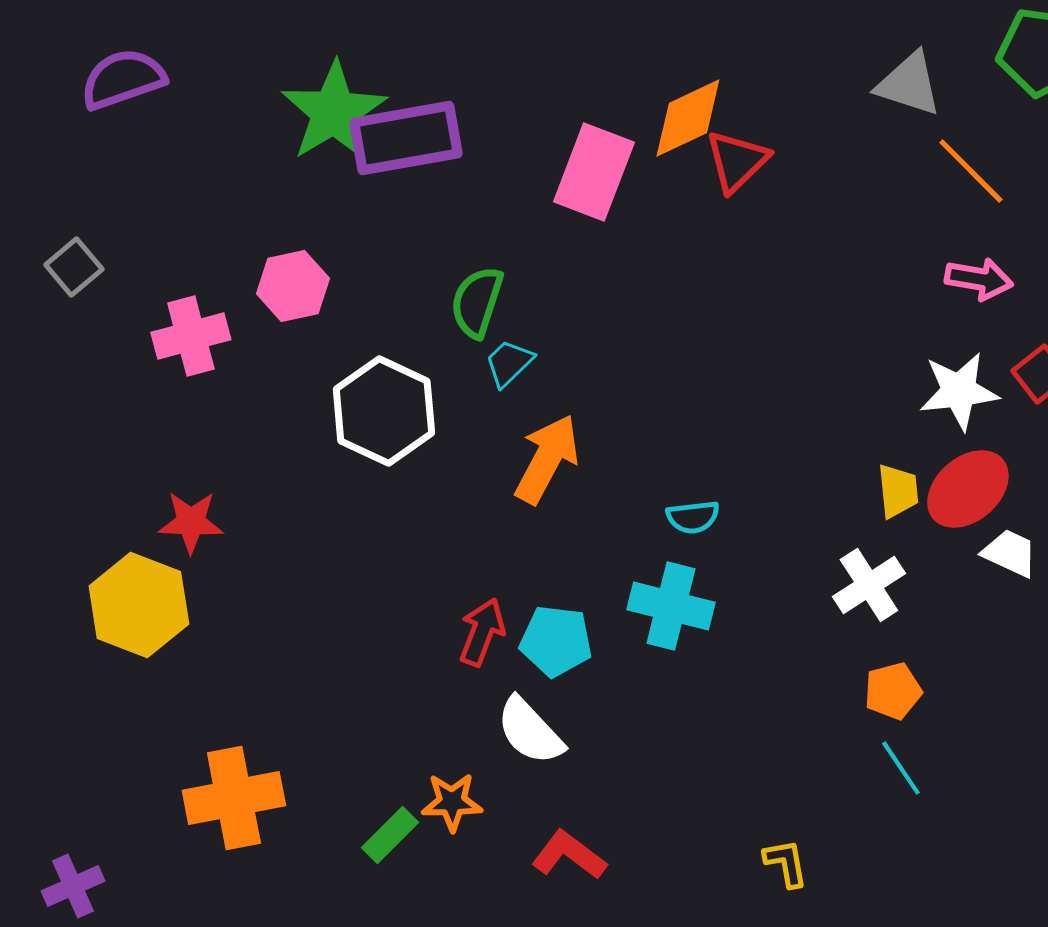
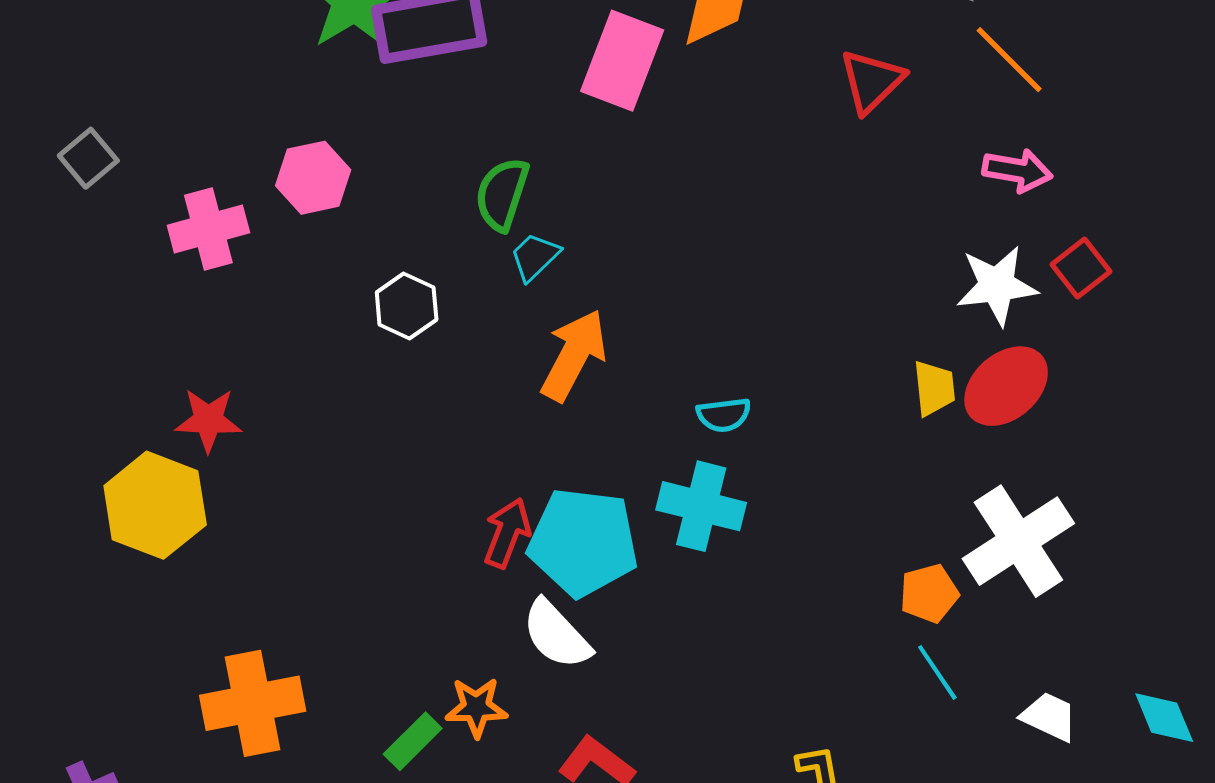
red triangle: (737, 161) -> (872, 81), moved
white hexagon: (384, 411) -> (407, 306), size x0.6
white trapezoid: (1010, 553) -> (1049, 717), moved
white cross: (869, 585) -> (1018, 541), moved, size x1.5
cyan pentagon: (556, 641) -> (583, 542), size x1.5

